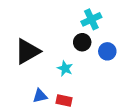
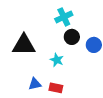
cyan cross: (91, 19) -> (64, 17), moved
black triangle: (27, 51) -> (24, 45), turned 30

